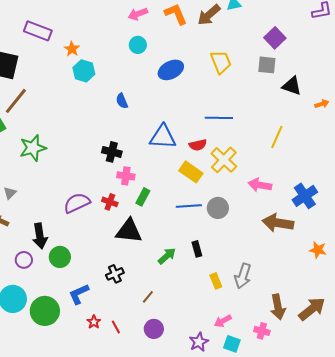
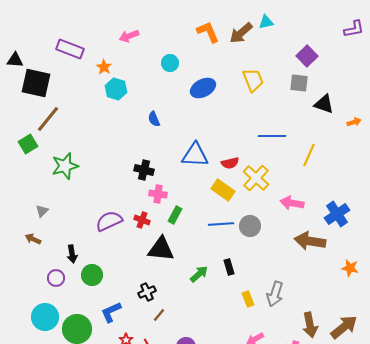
pink arrow: (138, 14) -> (129, 36), moved
blue line: (219, 118) -> (272, 136), moved
black arrow: (40, 236) -> (72, 254), size x0.7
brown line: (148, 297) -> (159, 315), moved

